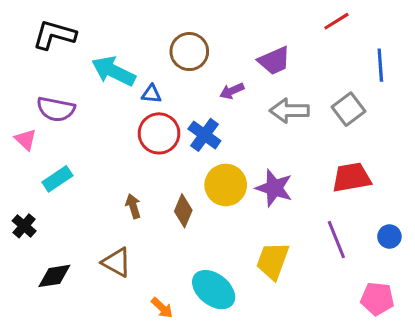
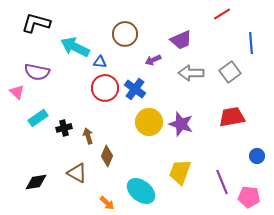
brown diamond: (183, 211) -> (107, 156), moved
black cross: (24, 226) -> (64, 128), moved, turned 35
purple line: (336, 240) -> (222, 182), moved

